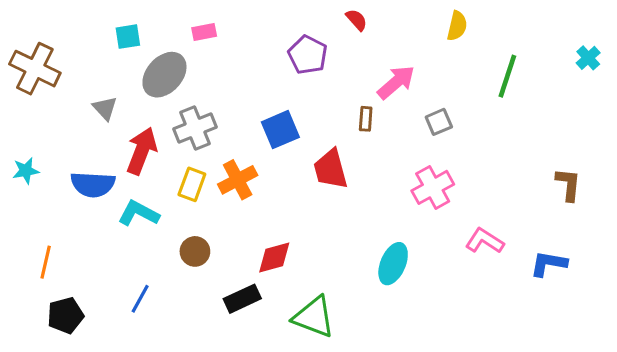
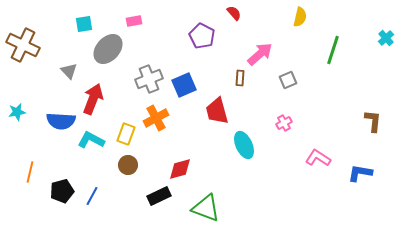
gray cross: (195, 128) -> (149, 79), moved
yellow rectangle: (192, 184) -> (126, 134), moved
pink cross: (433, 187) -> (284, 123), size x0.6
cyan ellipse: (393, 264) -> (244, 145), moved, turned -48
black pentagon: (65, 315) -> (62, 191), moved

